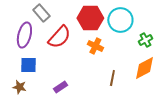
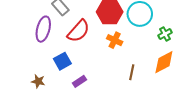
blue square: (28, 65) -> (62, 61), moved, turned -30

